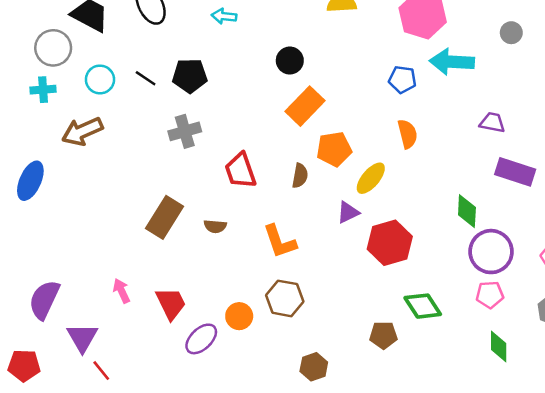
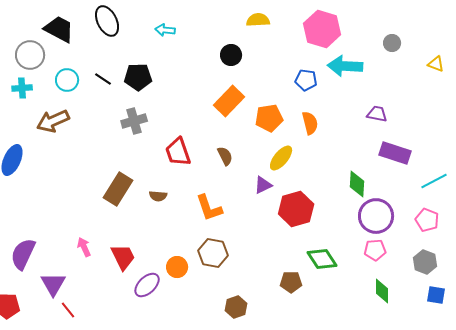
black circle: (290, 61) -> (231, 55), moved
orange pentagon: (334, 149) -> (269, 118), moved
brown semicircle: (300, 176) -> (225, 156), turned -36

